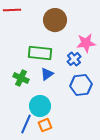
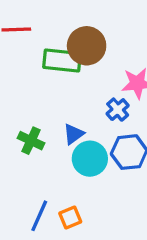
green rectangle: (40, 53) -> (62, 60), moved
cyan circle: (40, 106) -> (90, 159), moved

